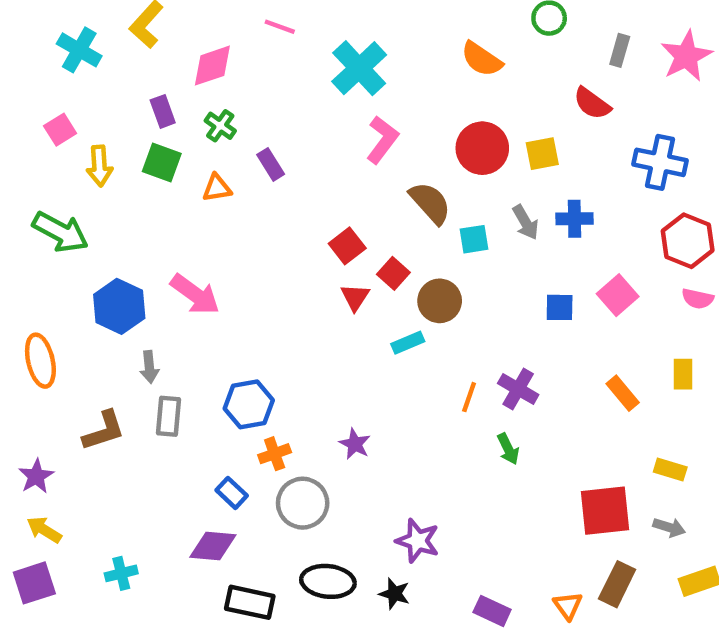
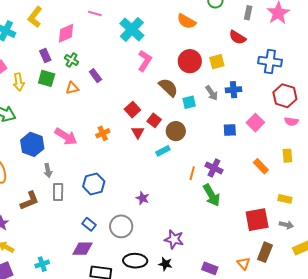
green arrow: (508, 449) -> (212, 195), size x1.6
orange cross: (275, 454) -> (103, 133), moved

